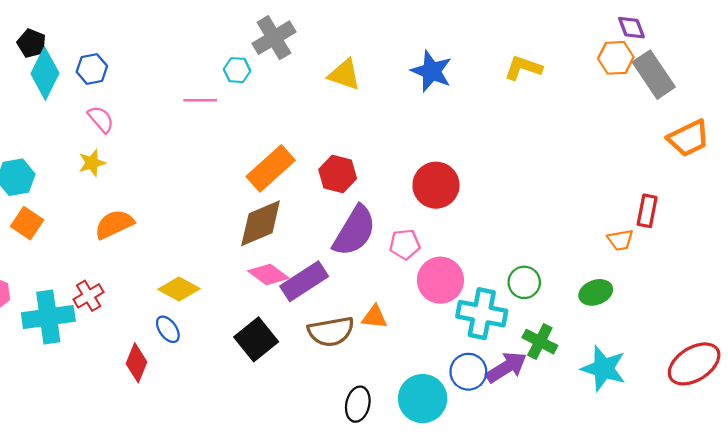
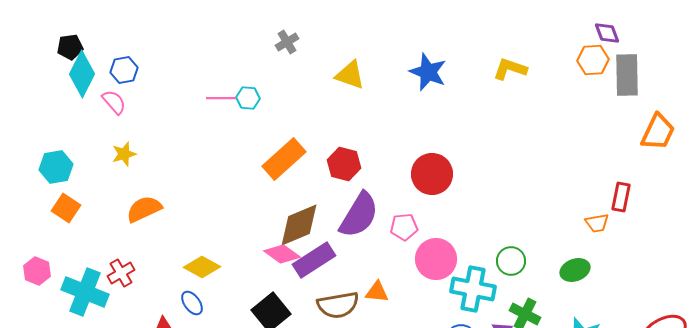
gray cross: (274, 38) -> (287, 42), size x0.6
black pentagon: (32, 43) -> (70, 47), turned -30
cyan hexagon: (237, 70) -> (248, 98), moved
gray rectangle: (654, 75) -> (627, 75), turned 33
pink semicircle: (101, 119) -> (114, 102), moved
orange trapezoid: (688, 138) -> (658, 132), turned -39
brown diamond: (261, 223) -> (299, 225), moved
cyan cross: (48, 317) -> (85, 292), turned 30

